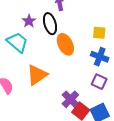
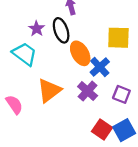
yellow square: (99, 33) -> (118, 38), size x1.5
blue cross: (100, 57) -> (100, 67), moved, turned 30
purple cross: (70, 99) -> (88, 91), moved

